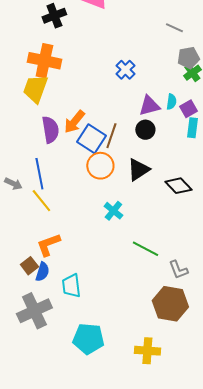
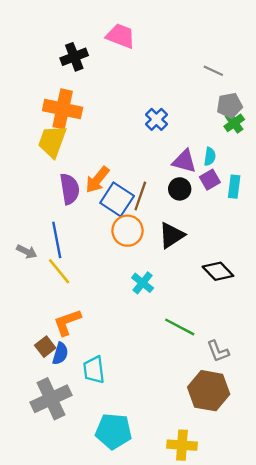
purple triangle: (149, 106) -> (184, 161), turned 30
purple square: (188, 109) -> (210, 180), moved
black diamond: (178, 186) -> (218, 271), moved

